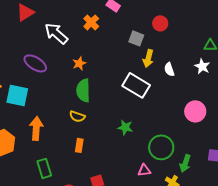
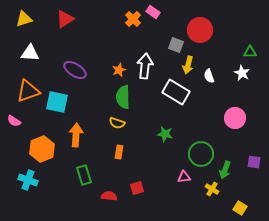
orange cross: (91, 22) -> (133, 19), moved
red circle: (160, 23) -> (200, 30), size x1.6
white arrow: (56, 33) -> (145, 66), moved, turned 55

